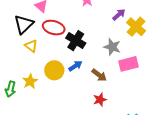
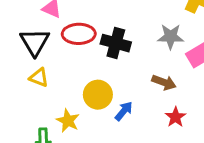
yellow triangle: (31, 46) -> (39, 78), moved
blue arrow: (75, 66) -> (124, 111), moved

